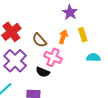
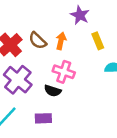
orange arrow: (63, 37) -> (61, 41), moved
brown semicircle: (39, 40) -> (38, 41), moved

